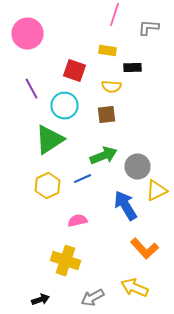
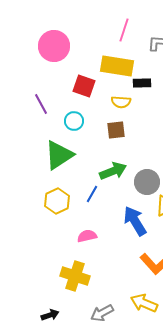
pink circle: (28, 34) -> (54, 46), moved
yellow rectangle: (108, 51) -> (117, 66), size x1.8
cyan circle: (64, 106) -> (74, 121), size x0.7
blue line: (82, 179) -> (92, 194), turned -36

